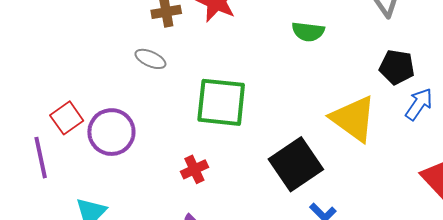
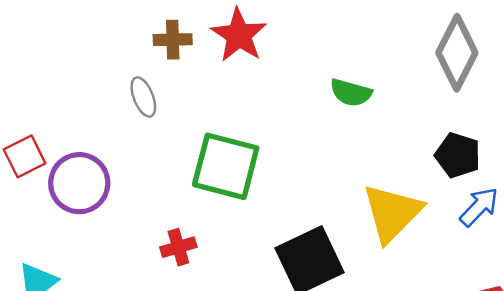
gray ellipse: (150, 59) -> (143, 97), turned 36
yellow triangle: (353, 119) -> (392, 213), turned 30

